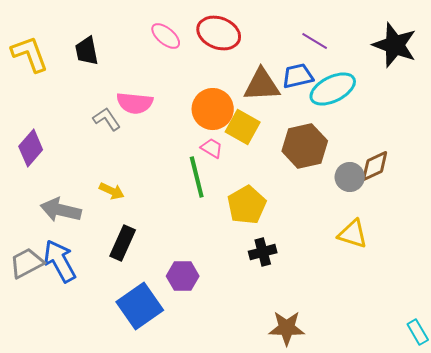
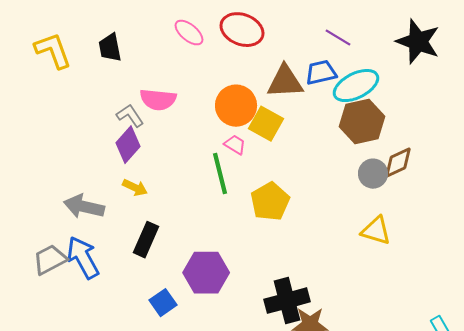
brown hexagon: (305, 146) -> (362, 122), moved
purple diamond: (31, 148) -> (128, 145), moved
black cross: (263, 252) -> (287, 301), moved, size x1.6
purple hexagon: (183, 276) -> (206, 273), size x1.4
blue square: (140, 306) -> (163, 303), size x0.6

